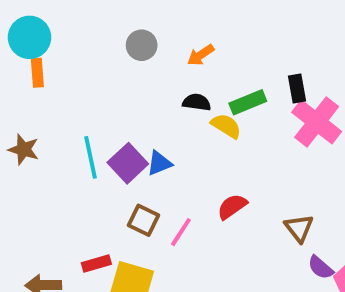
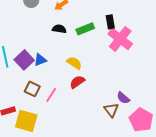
yellow semicircle: (226, 126) -> (74, 63), moved
brown triangle: (299, 228) -> (111, 110), moved
purple semicircle: (321, 267) -> (123, 98), moved

